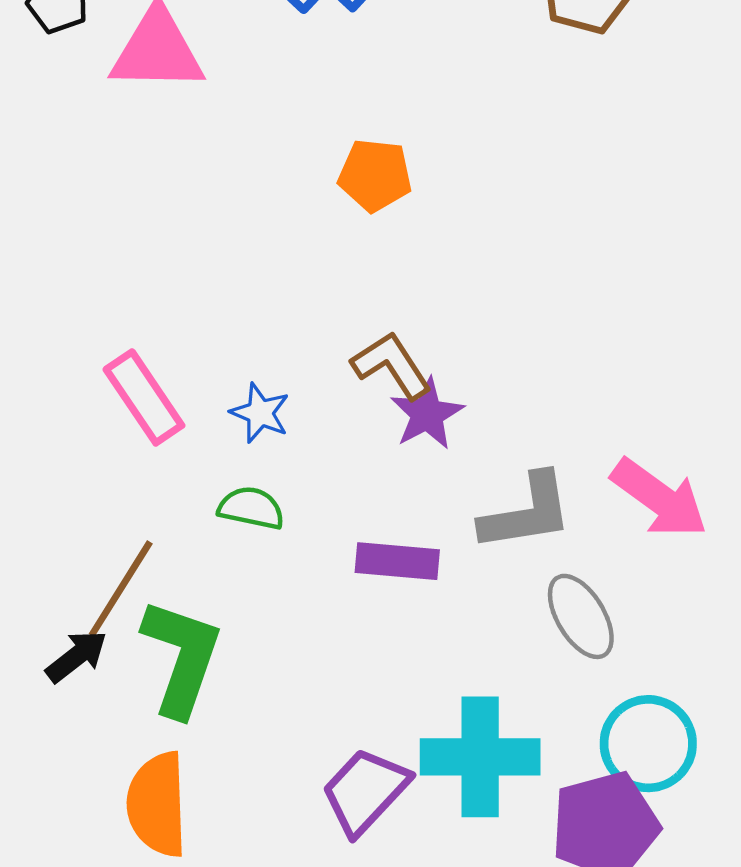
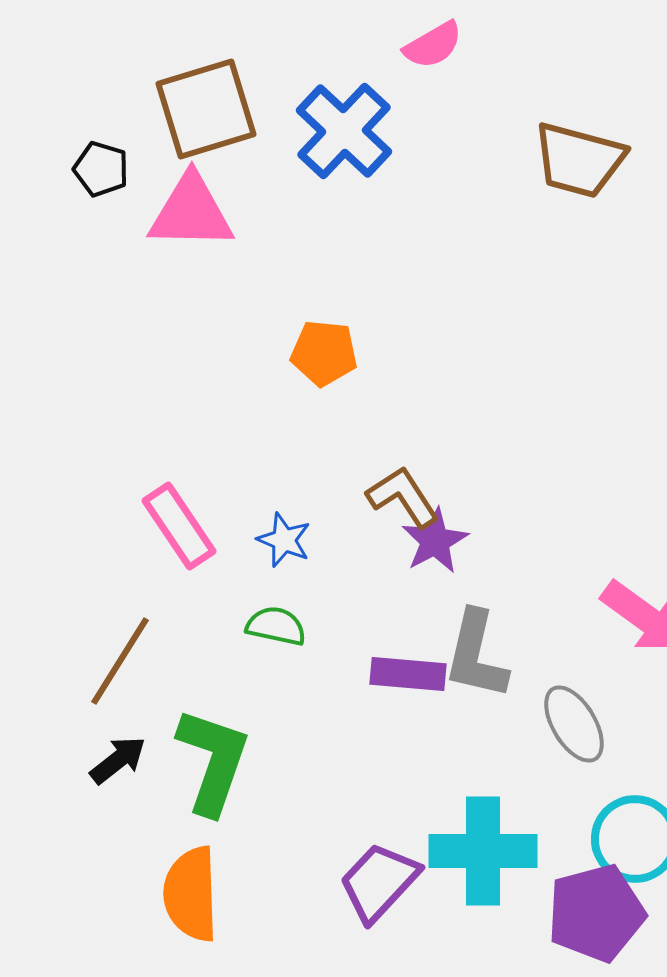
orange pentagon: (375, 175) -> (324, 353), moved
gray L-shape: (527, 512) -> (476, 655), moved, turned 112
brown line: (121, 589) -> (120, 661), moved

